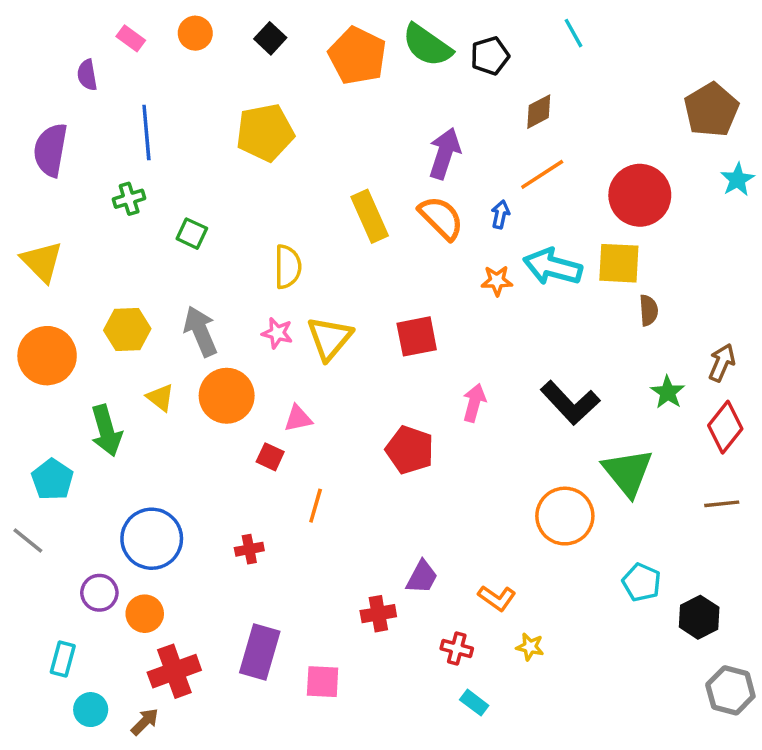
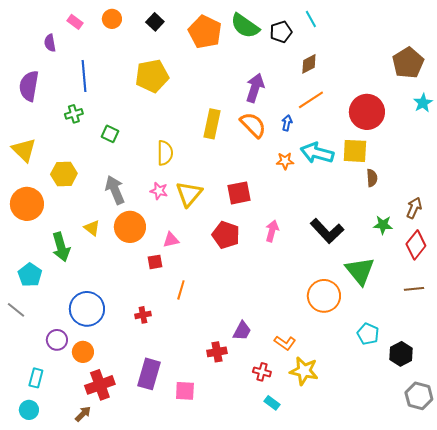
cyan line: (574, 33) -> (311, 19), moved
yellow rectangle: (370, 216) -> (212, 124), turned 36
yellow hexagon: (127, 329) -> (64, 174), moved
green star: (668, 392) -> (383, 225), turned -30
red pentagon: (410, 450) -> (226, 235), moved
red square: (270, 457) -> (155, 262), turned -35
yellow star: (530, 647) -> (304, 371), size x1.8
cyan circle: (91, 710) -> (29, 410), moved

